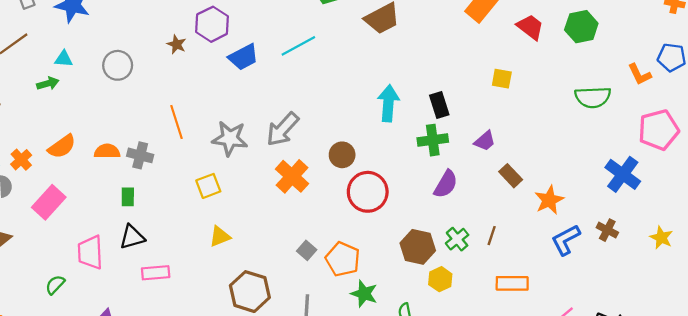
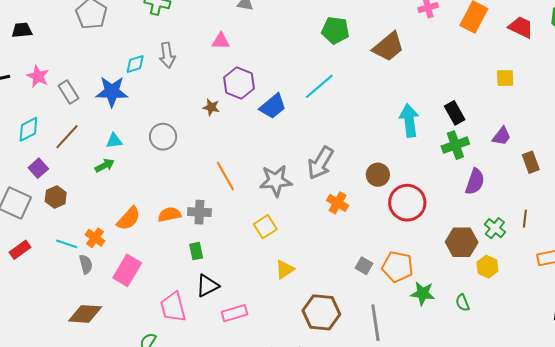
orange cross: (292, 176) -> (338, 203), size x0.7
brown rectangle: (511, 176) -> (531, 162), turned 35

